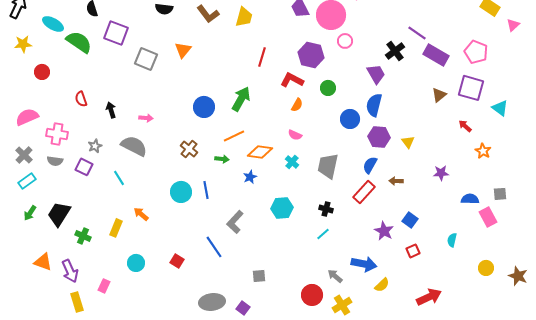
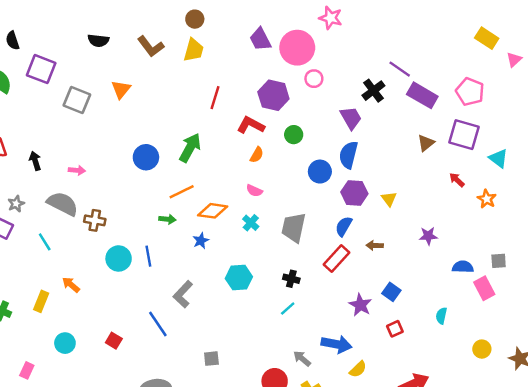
brown cross: (189, 149) -> (95, 220), moved, turned -30
orange star: (483, 151) -> (487, 199), moved

